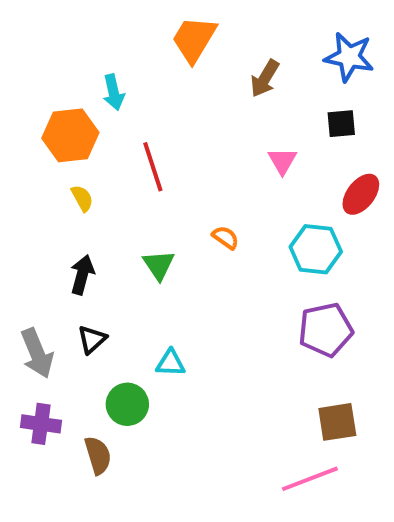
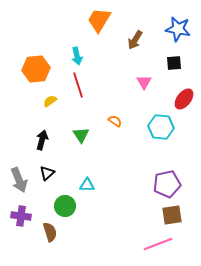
cyan arrow: (114, 92) -> (77, 56), moved
yellow semicircle: (82, 198) -> (50, 101), moved, turned -96
purple pentagon: (326, 330) -> (167, 184), moved

